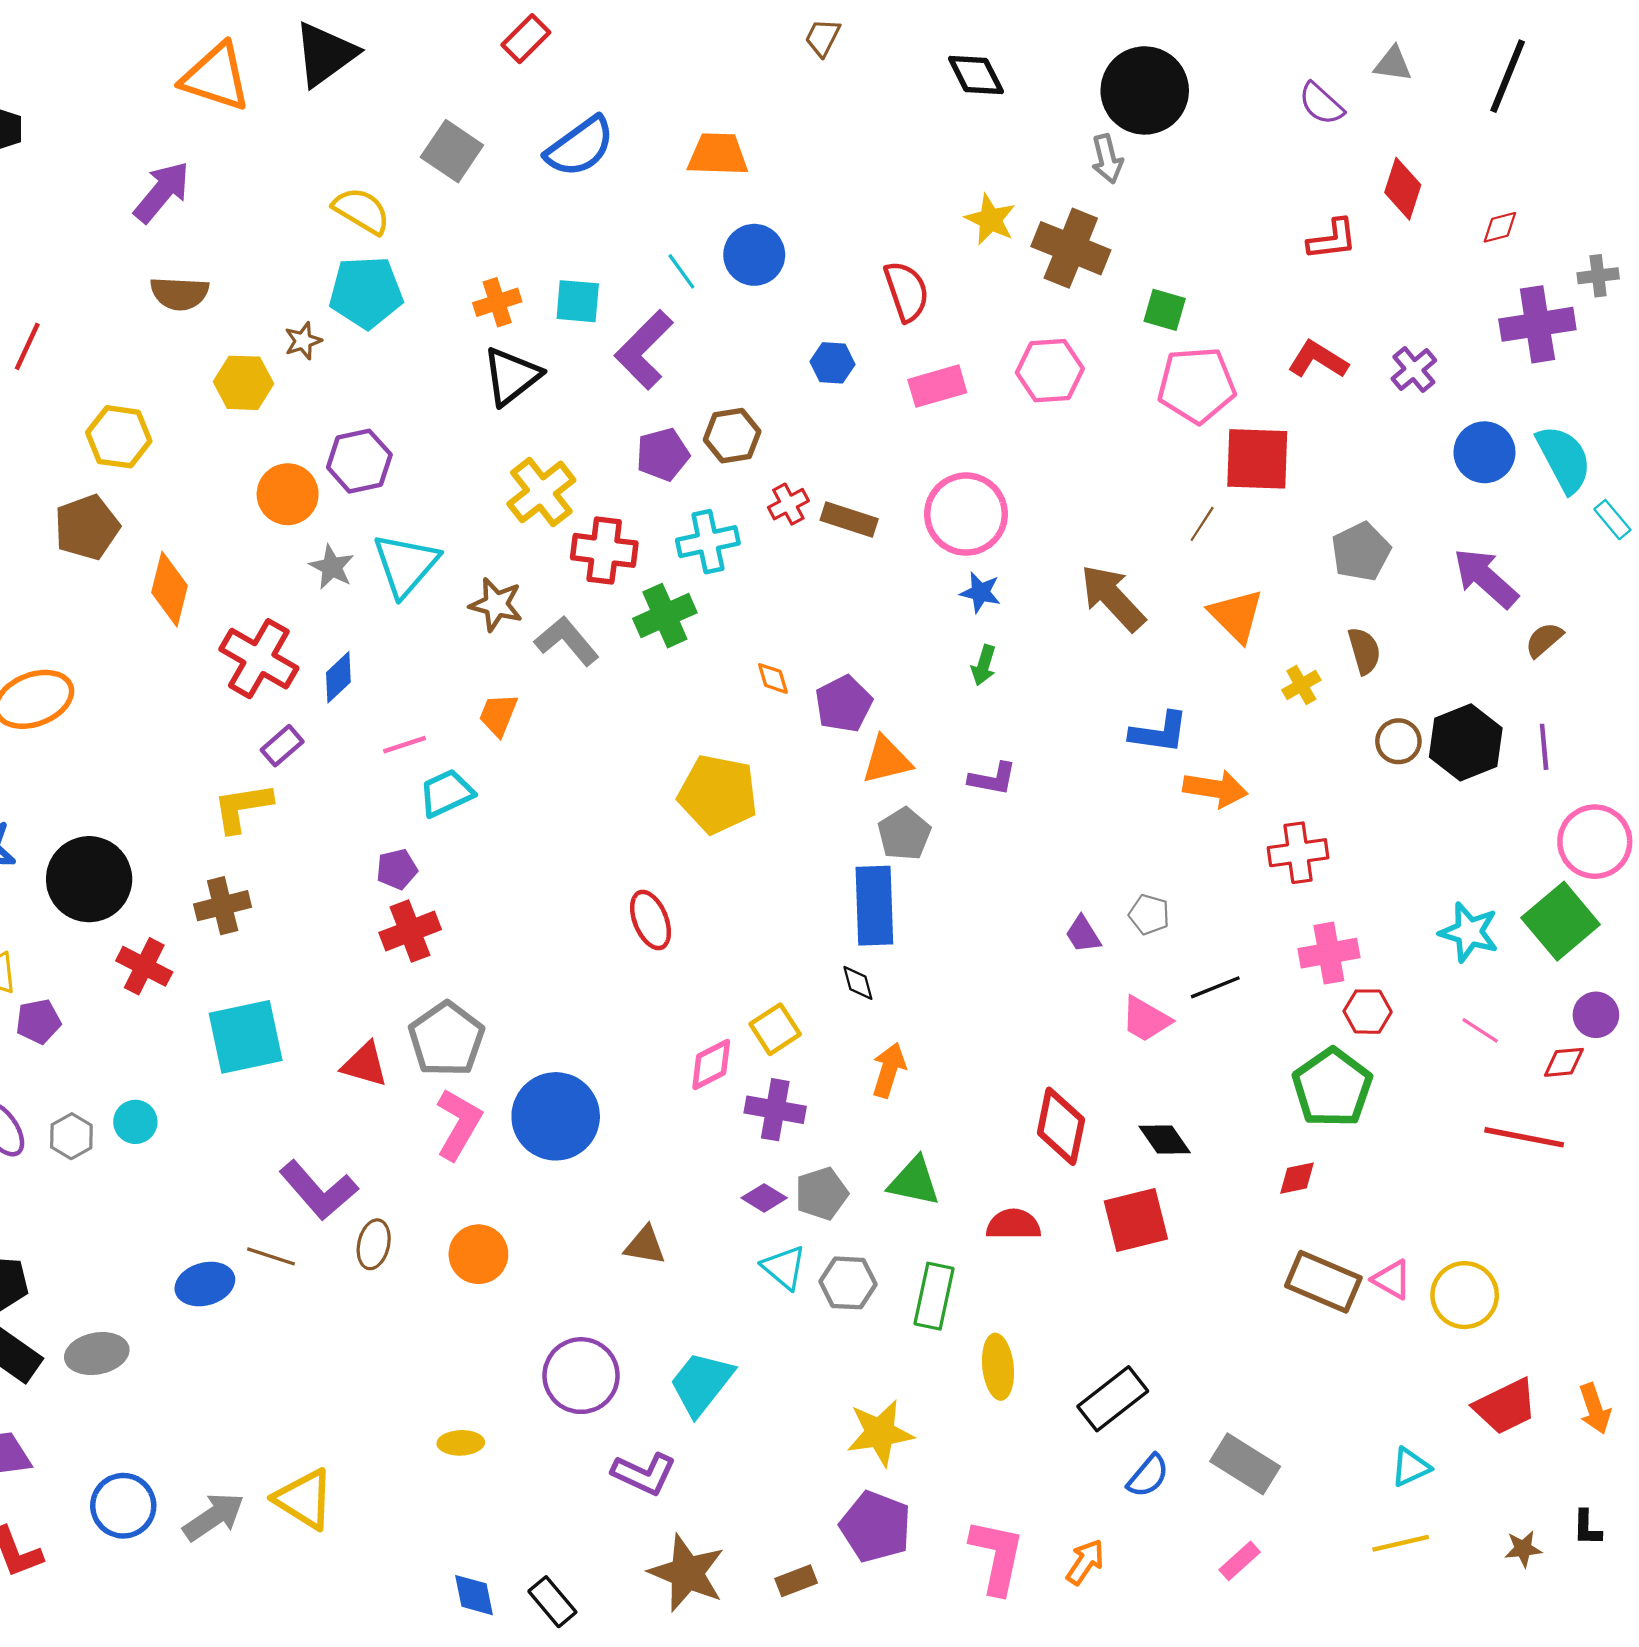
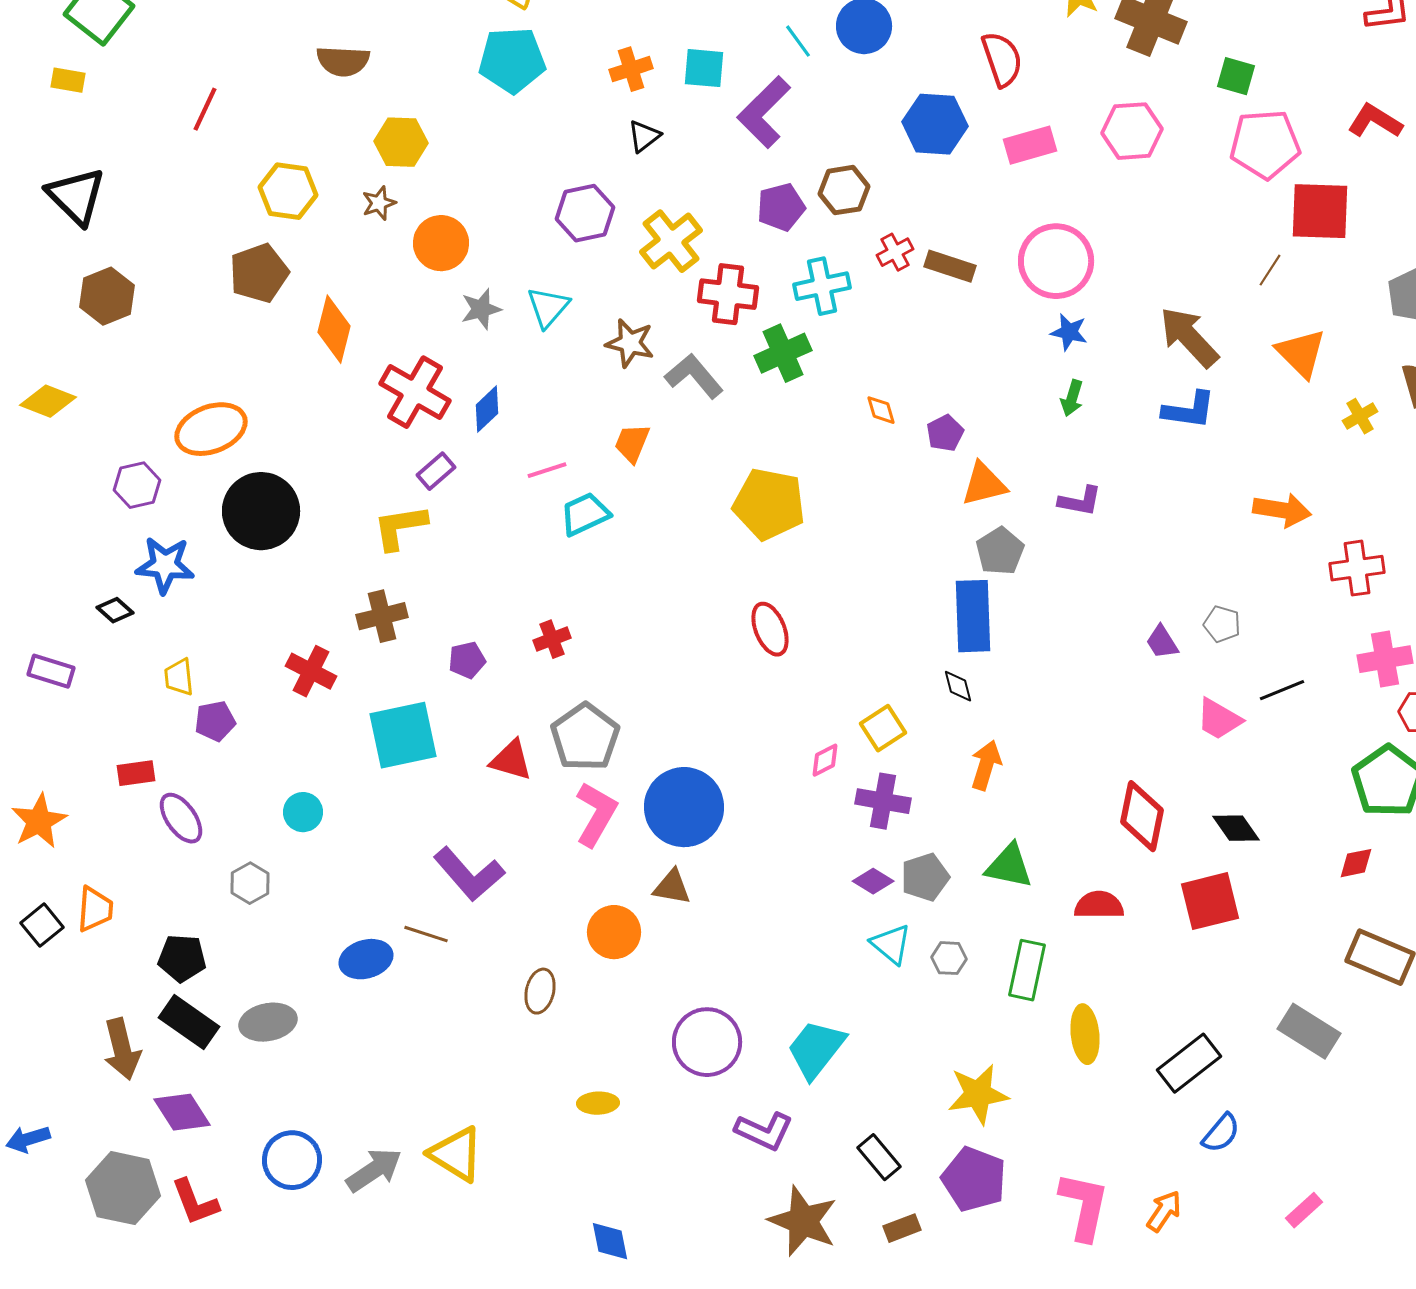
brown star: (303, 341) -> (379, 203), moved
blue hexagon: (833, 363) -> (935, 124), size x1.6
black triangle: (512, 376) -> (644, 136), size x0.6
purple hexagon: (359, 461) -> (585, 213), moved
cyan triangle: (406, 565) -> (548, 307), size x0.7
gray star: (332, 567) -> (481, 309), turned 30
purple pentagon: (844, 704) -> (945, 433), size x0.7
blue L-shape: (1159, 732) -> (1189, 410), moved
yellow pentagon: (718, 794) -> (769, 504), moved
purple pentagon: (397, 869) -> (467, 660), moved
black circle: (89, 879) -> (261, 511), moved
red cross: (410, 931) -> (552, 639), size x0.7
pink diamond: (711, 1064) -> (825, 760), size x0.7
gray hexagon: (71, 1136) -> (250, 883), moved
brown ellipse: (374, 1244) -> (540, 991), moved
brown triangle: (645, 1245) -> (672, 887), moved
gray hexagon: (848, 1283) -> (949, 958), size x0.7
gray rectangle: (1245, 1464) -> (1309, 1031), moved
black rectangle: (552, 1602) -> (879, 1157), moved

